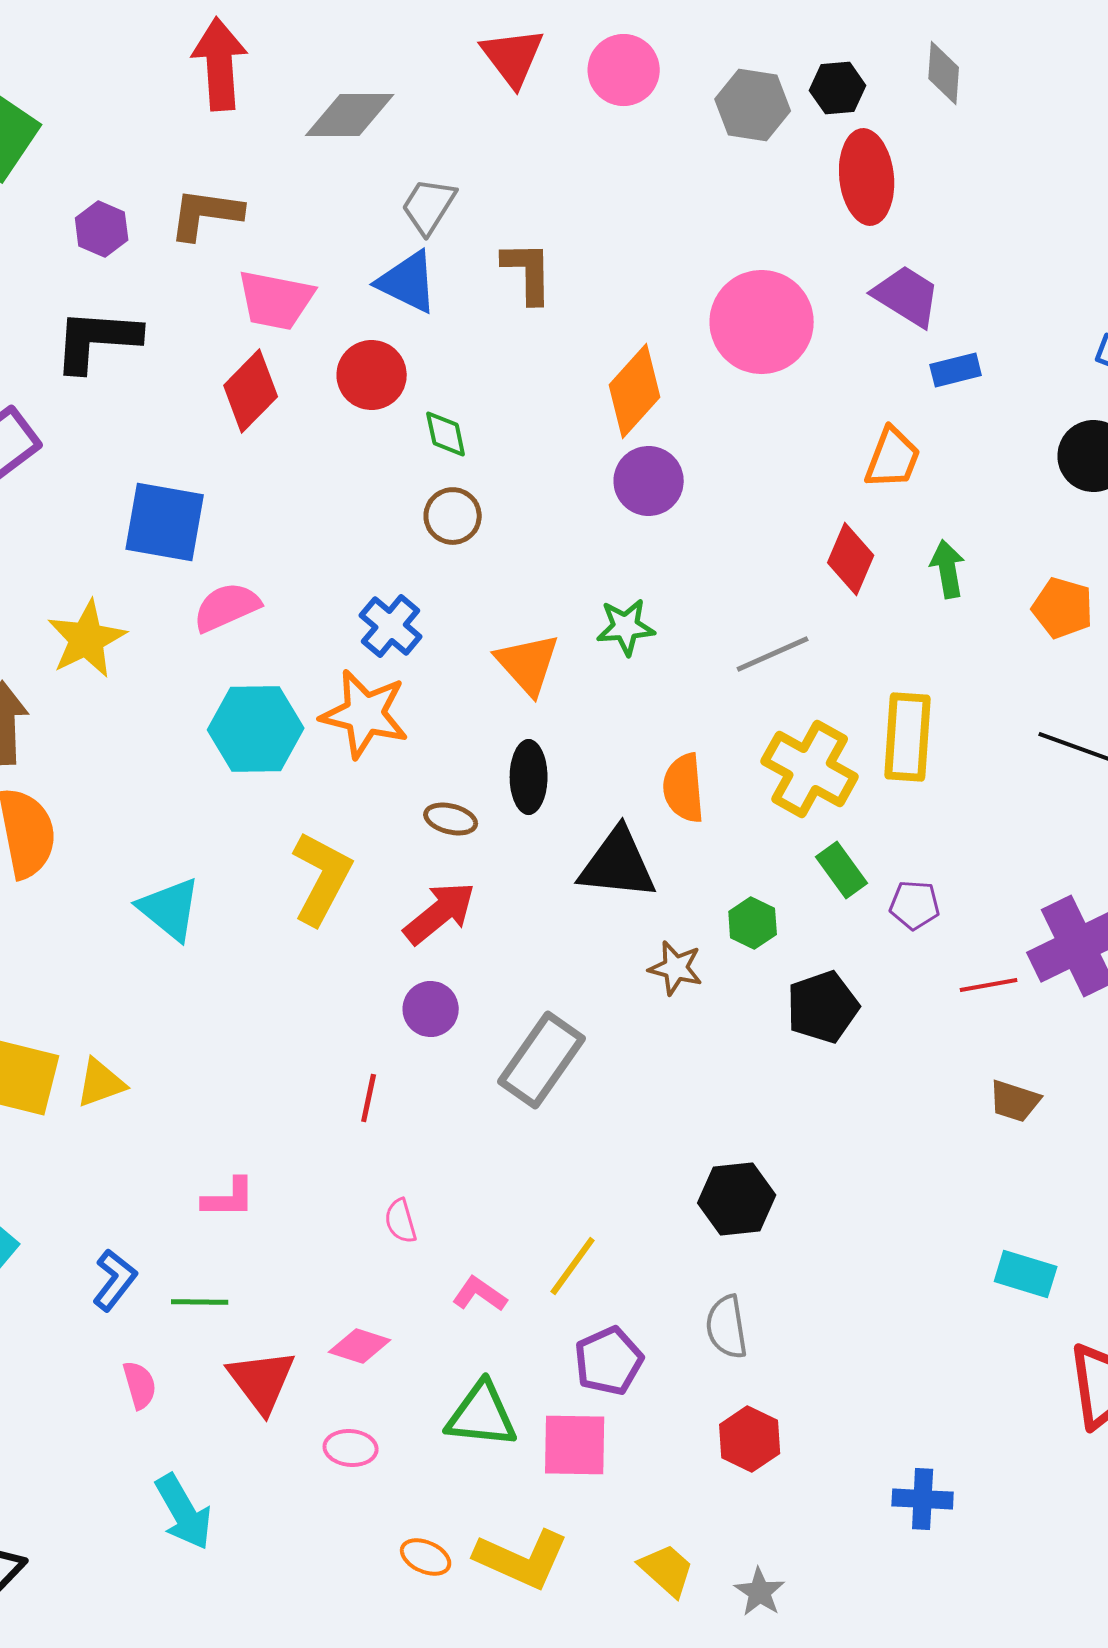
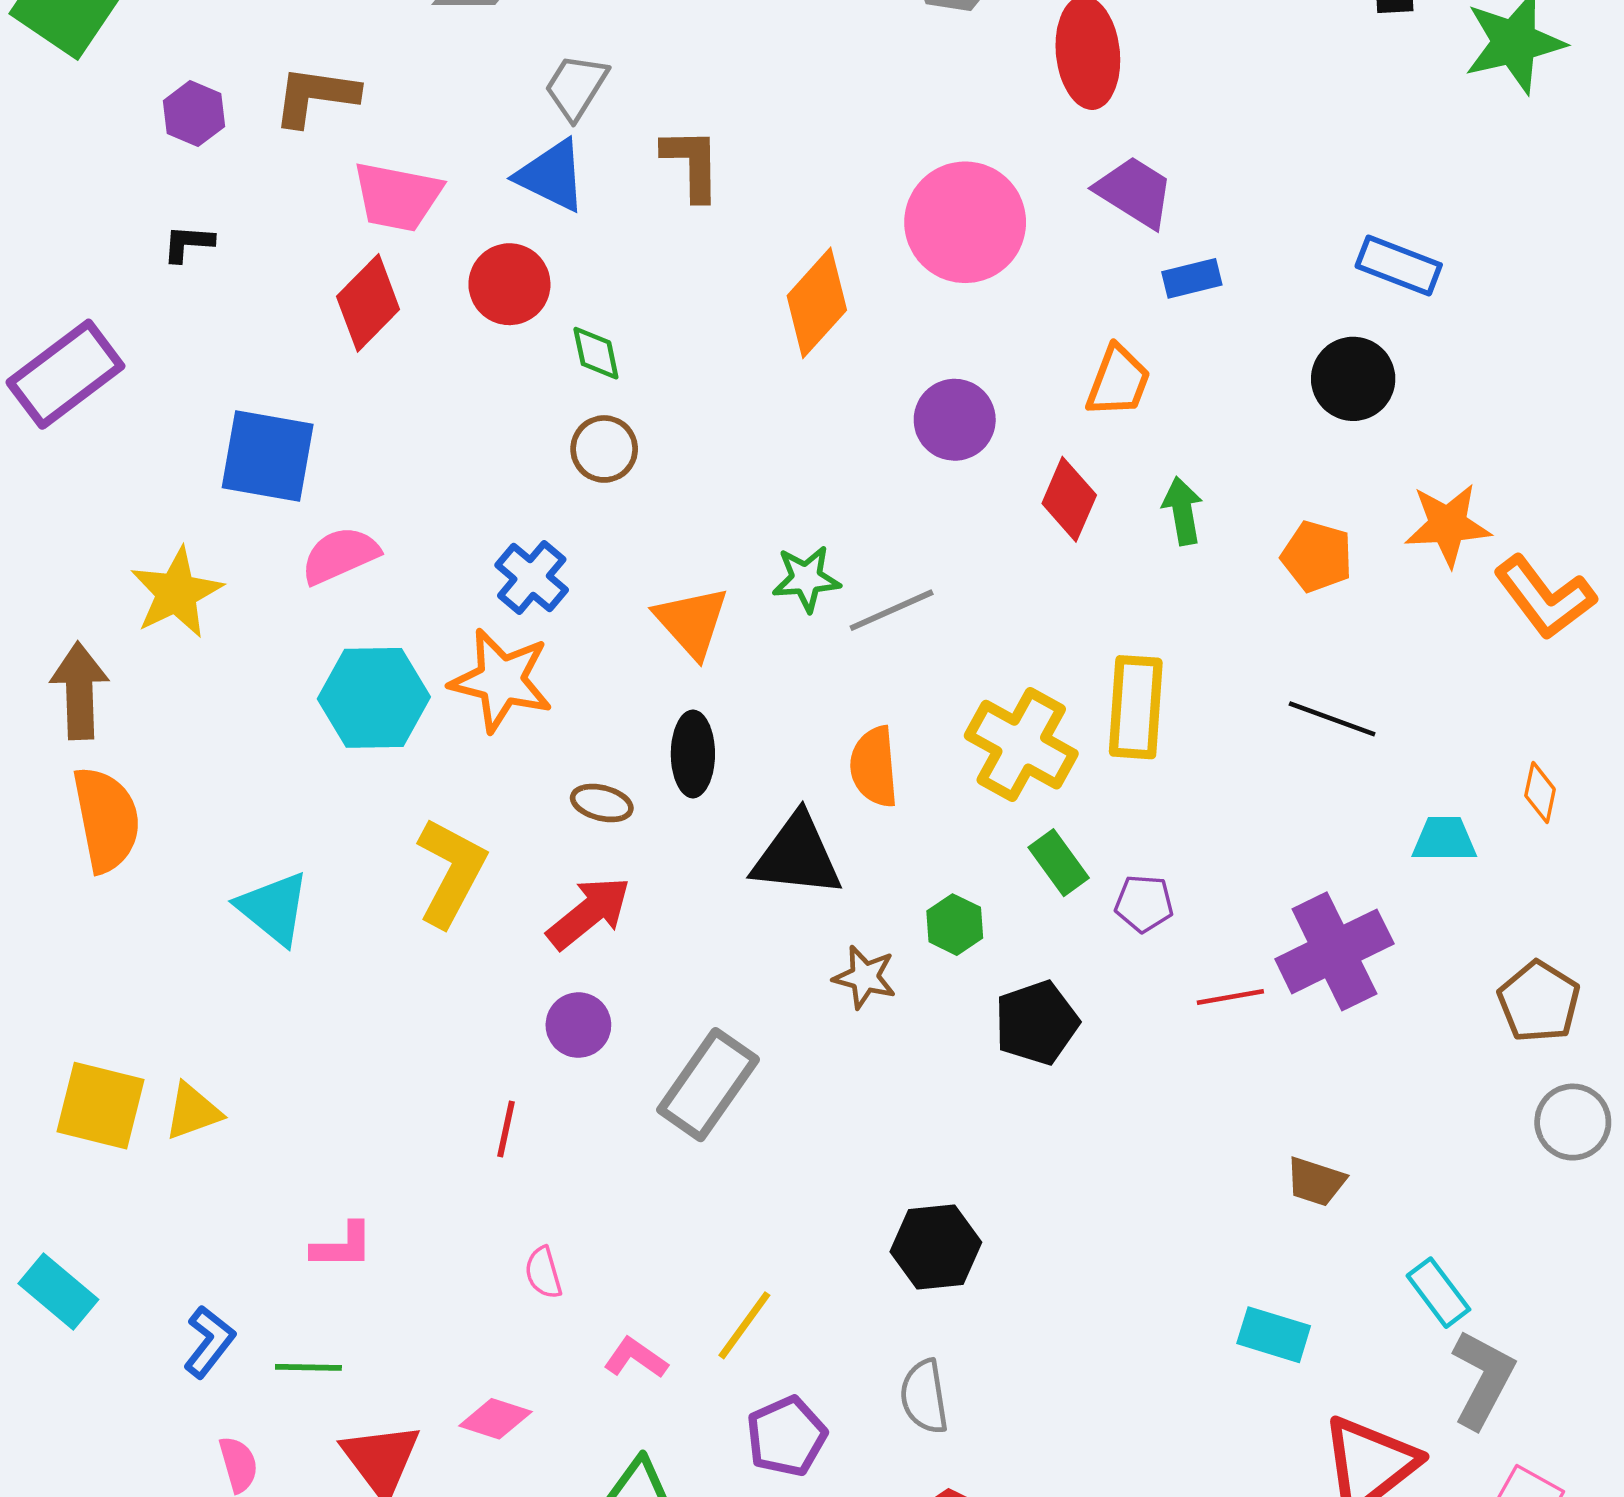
black L-shape: (97, 340) -> (188, 243), size x0.5
purple circle: (649, 481) -> (955, 420), moved
gray line: (773, 654) -> (892, 610), moved
brown trapezoid: (1015, 1101) -> (1316, 1182), moved

